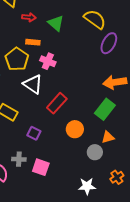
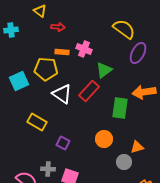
green triangle: (56, 23) -> (104, 70), moved, turned 42
yellow pentagon: (17, 59) -> (46, 69), turned -30
pink cross: (48, 61) -> (84, 49), moved
red rectangle: (57, 103) -> (89, 91), moved
green rectangle: (105, 109) -> (120, 108), moved, turned -30

